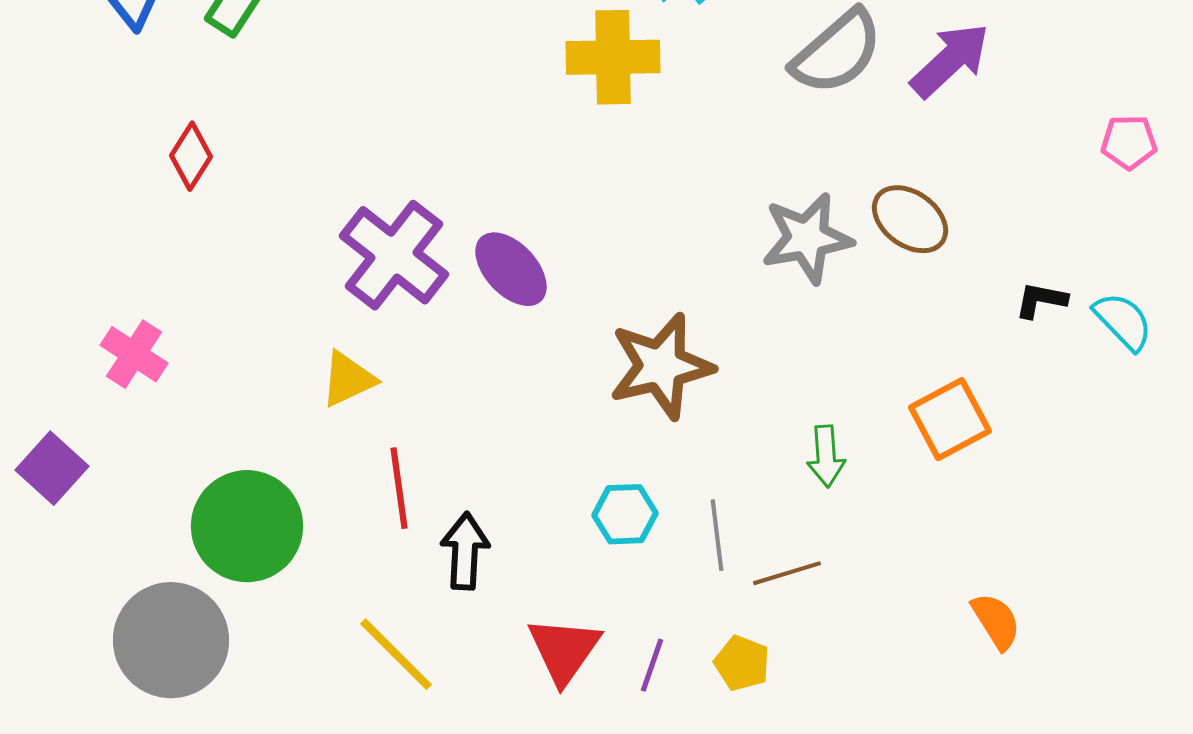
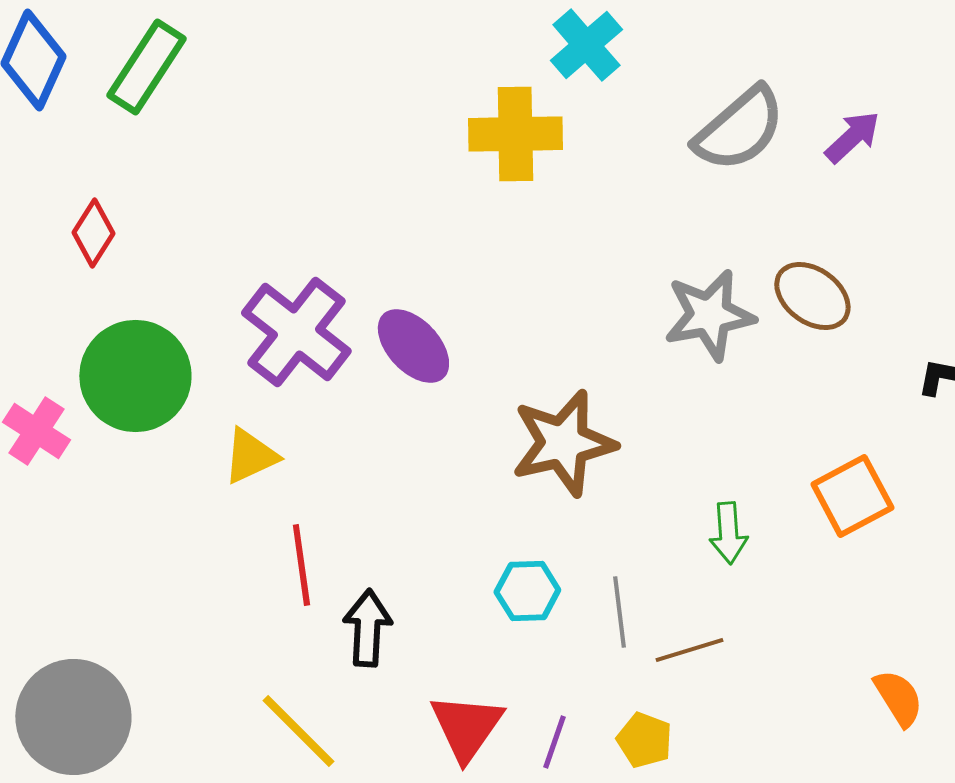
purple arrow: (950, 60) -> (852, 137), size x0.7
green circle: (247, 526) -> (135, 376), moved

